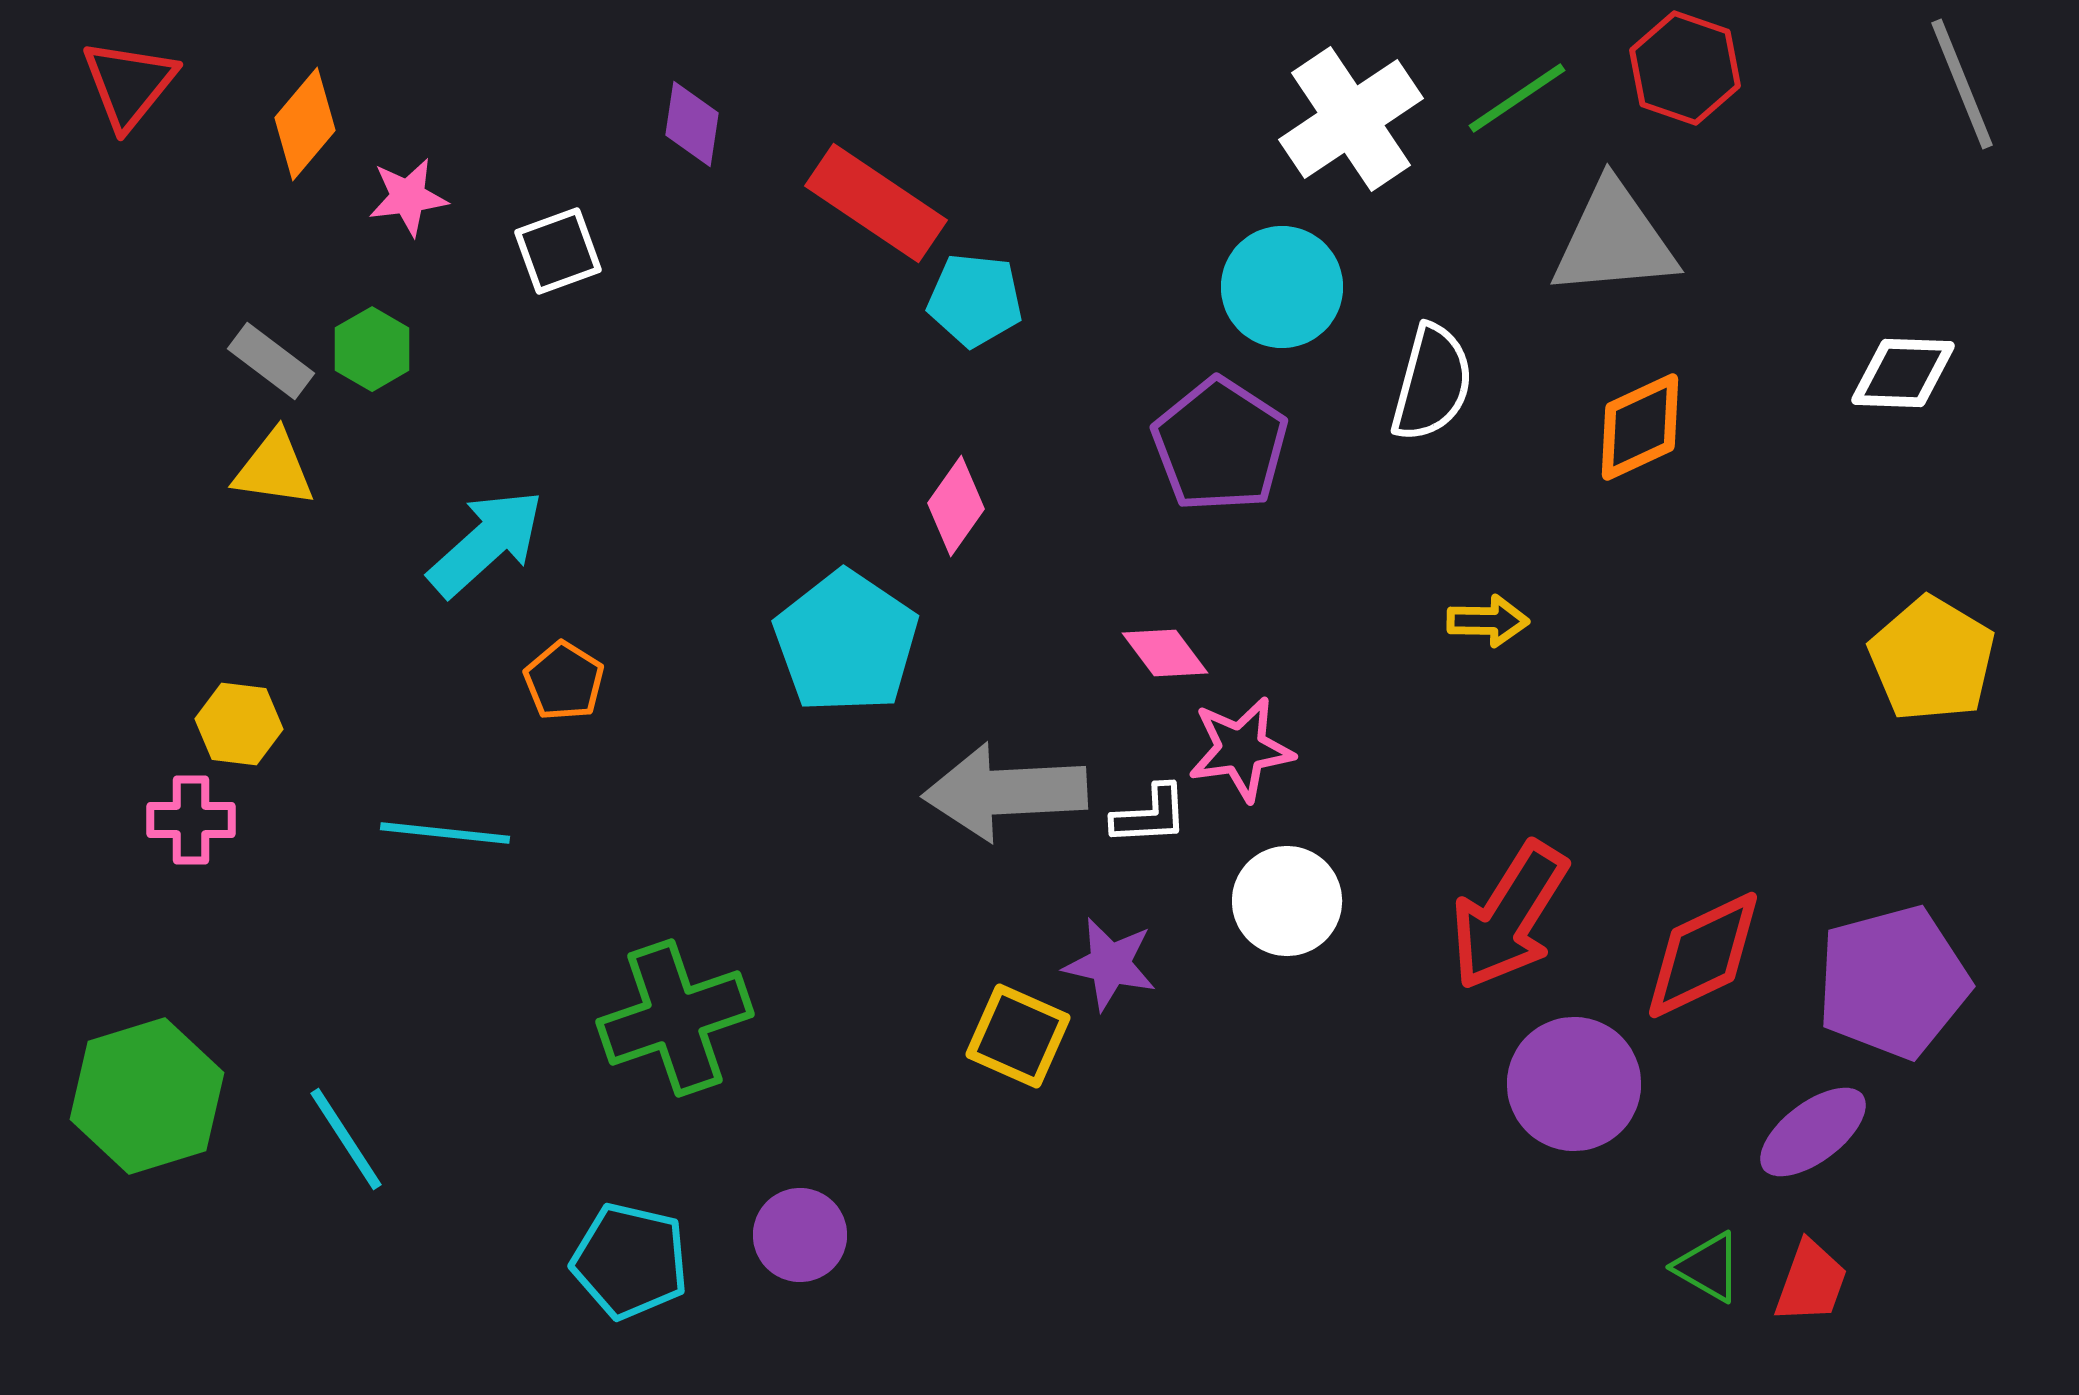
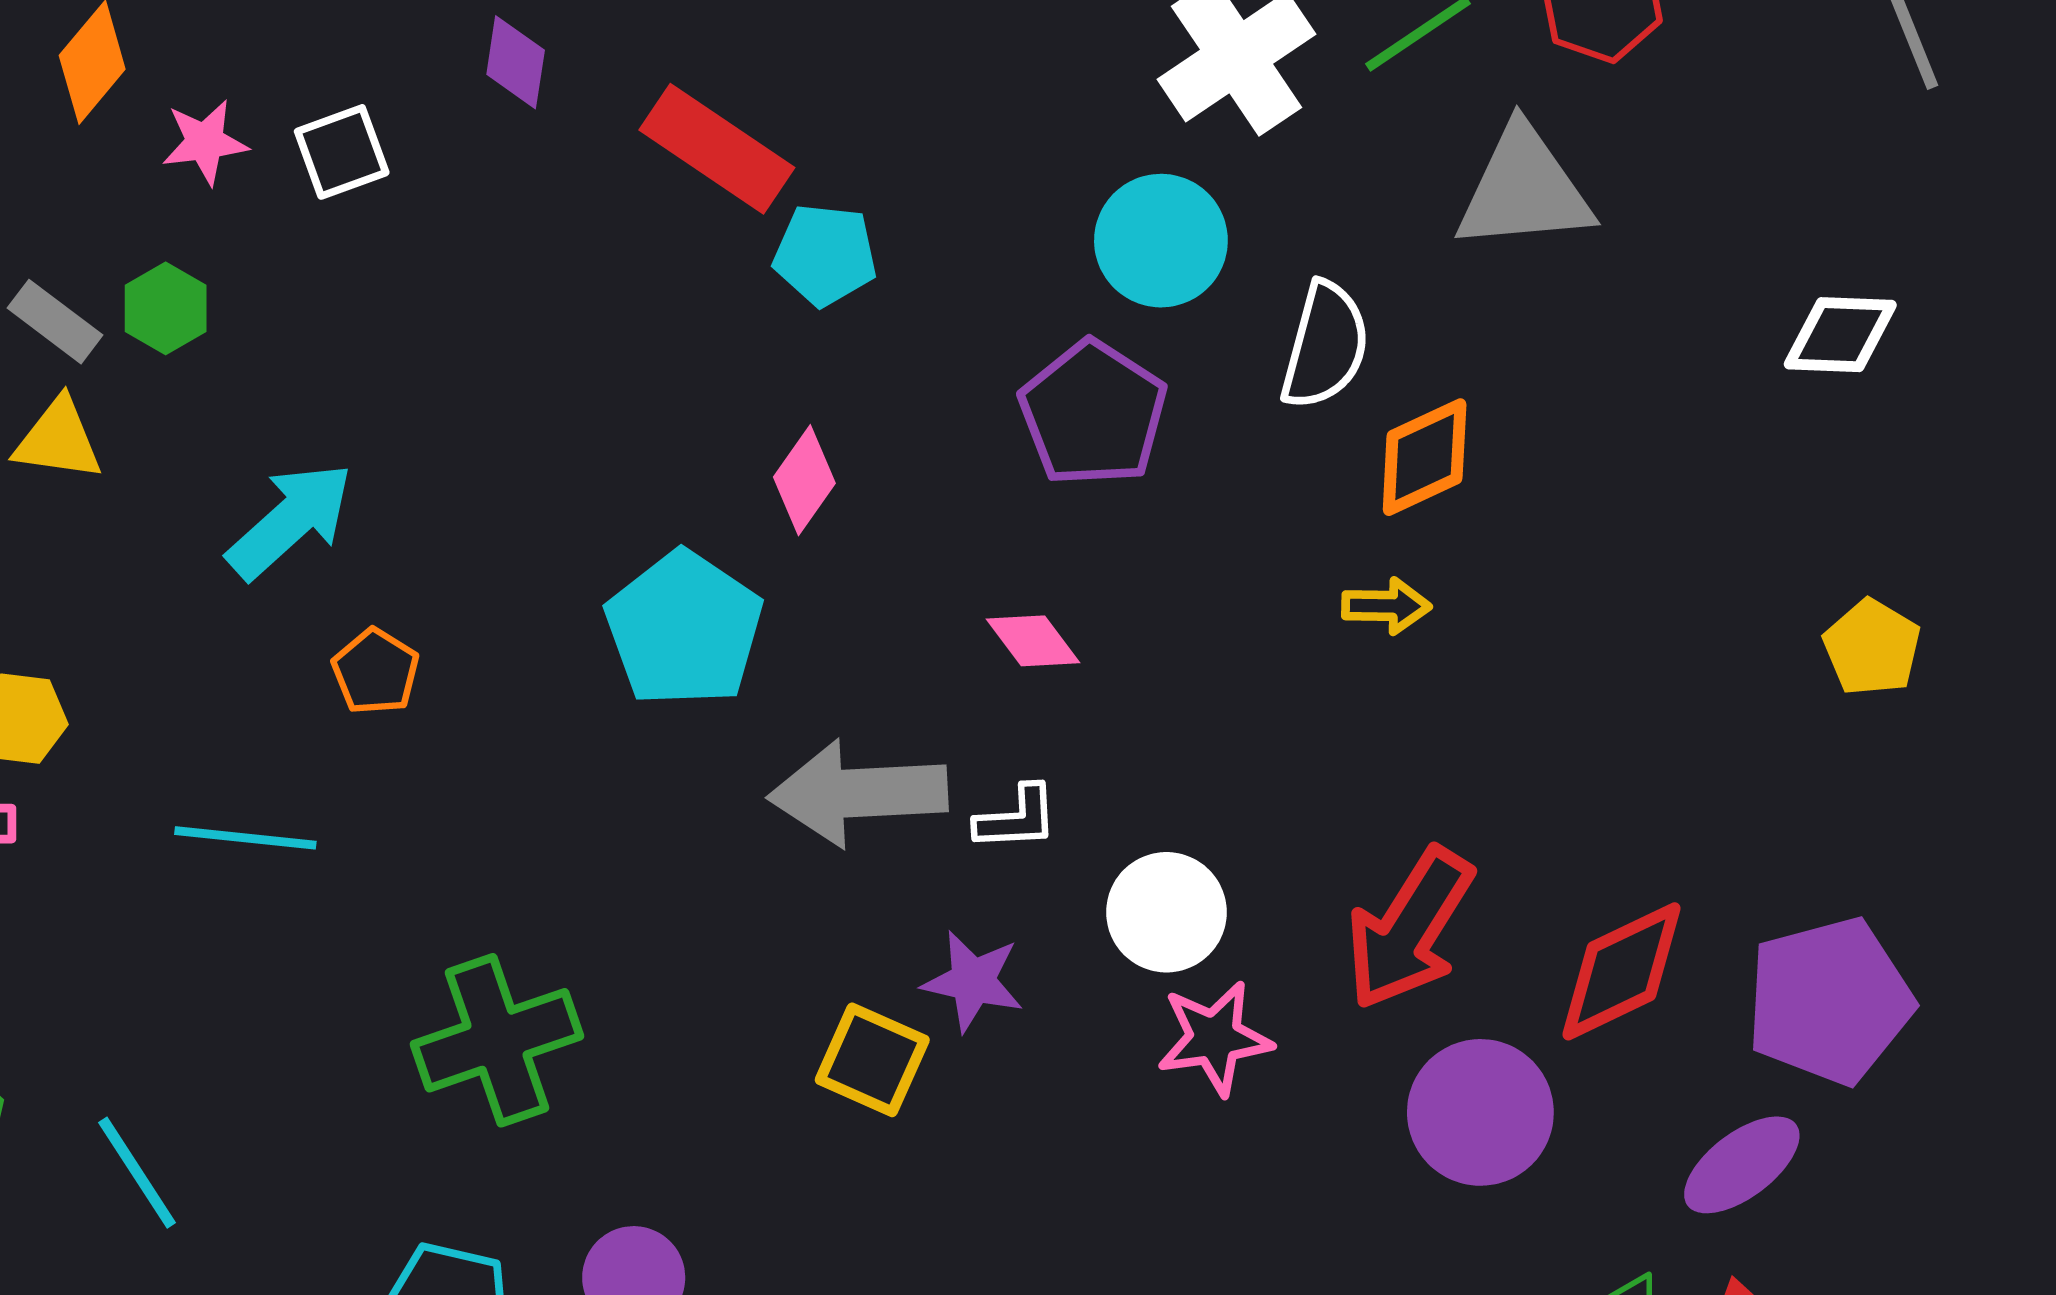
white square: (558, 251) -> (342, 152), moved
orange diamond: (1640, 427) -> (1425, 457), moved
yellow pentagon: (1932, 659) -> (1872, 648), size x0.7
pink star: (1241, 749) -> (1215, 1038), moved

